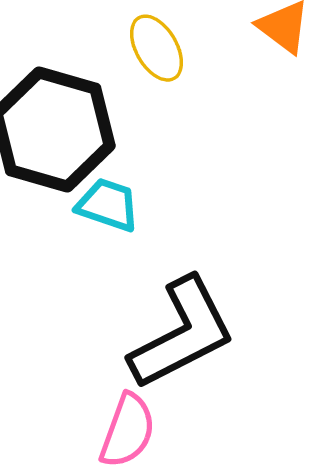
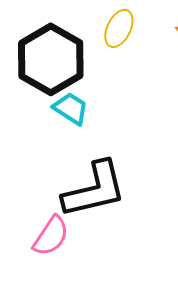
yellow ellipse: (156, 48) -> (119, 28), turned 42

